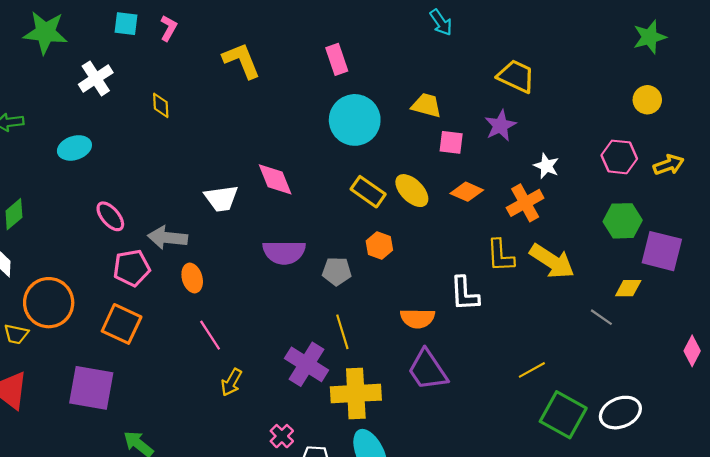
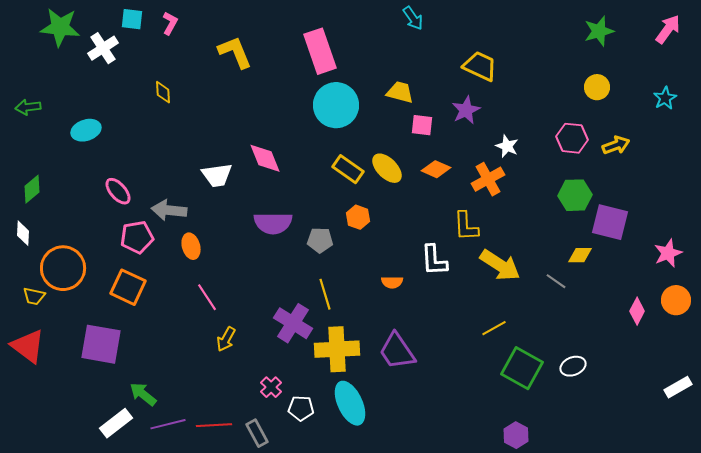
pink rectangle: (337, 59) -> (320, 51), size x1.6
white cross: (96, 78) -> (103, 48), moved
yellow arrow: (552, 261) -> (500, 265), moved
orange semicircle: (417, 318) -> (392, 282), size x0.7
purple trapezoid: (428, 370) -> (397, 351), moved
white ellipse: (620, 413) -> (573, 366), size x0.7

